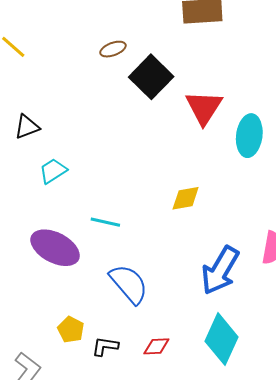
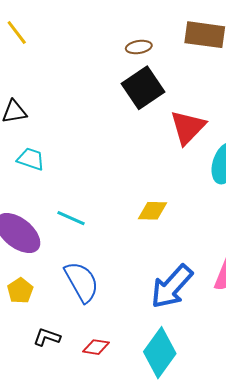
brown ellipse: (113, 49) -> (139, 47), moved
cyan trapezoid: (53, 171) -> (31, 159), turned 40
yellow pentagon: (71, 330) -> (20, 291), moved

